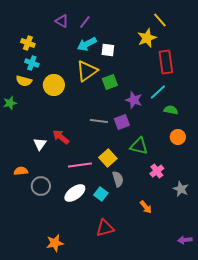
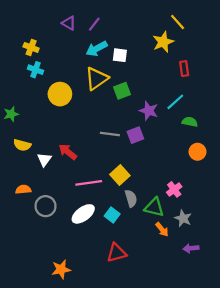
red rectangle: (166, 62) -> (184, 69), size x0.6
yellow semicircle: (24, 81) -> (22, 145), moved
green triangle: (139, 146) -> (154, 207), moved
gray star: (181, 189) -> (183, 218), moved
purple arrow: (185, 240) -> (191, 248), moved

